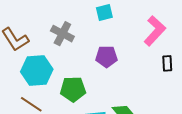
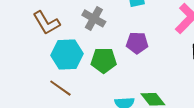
green pentagon: (73, 89) -> (104, 60), moved

